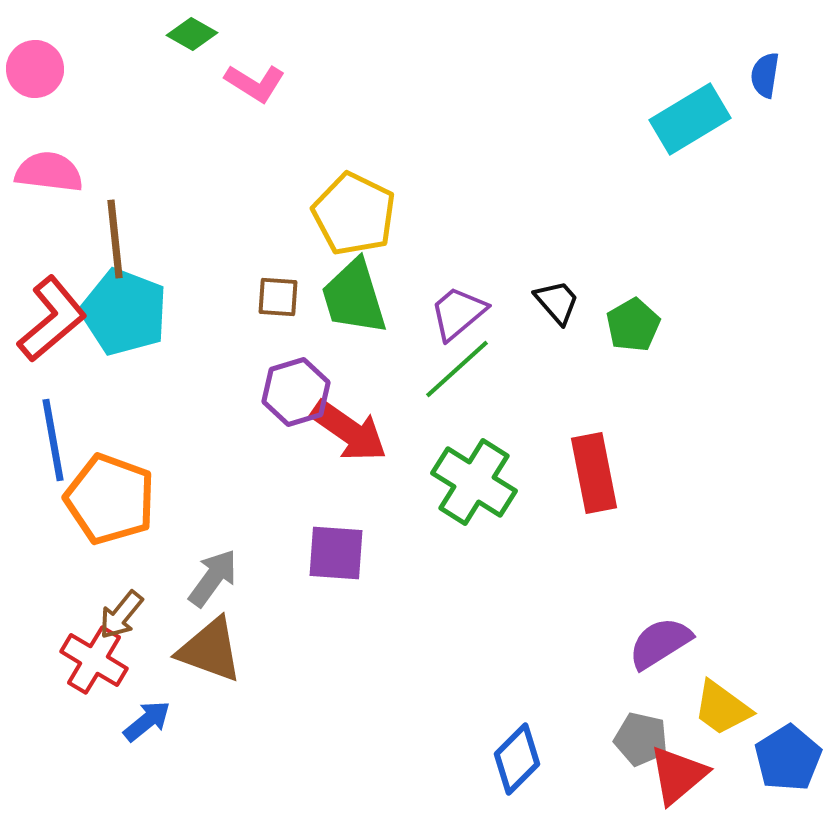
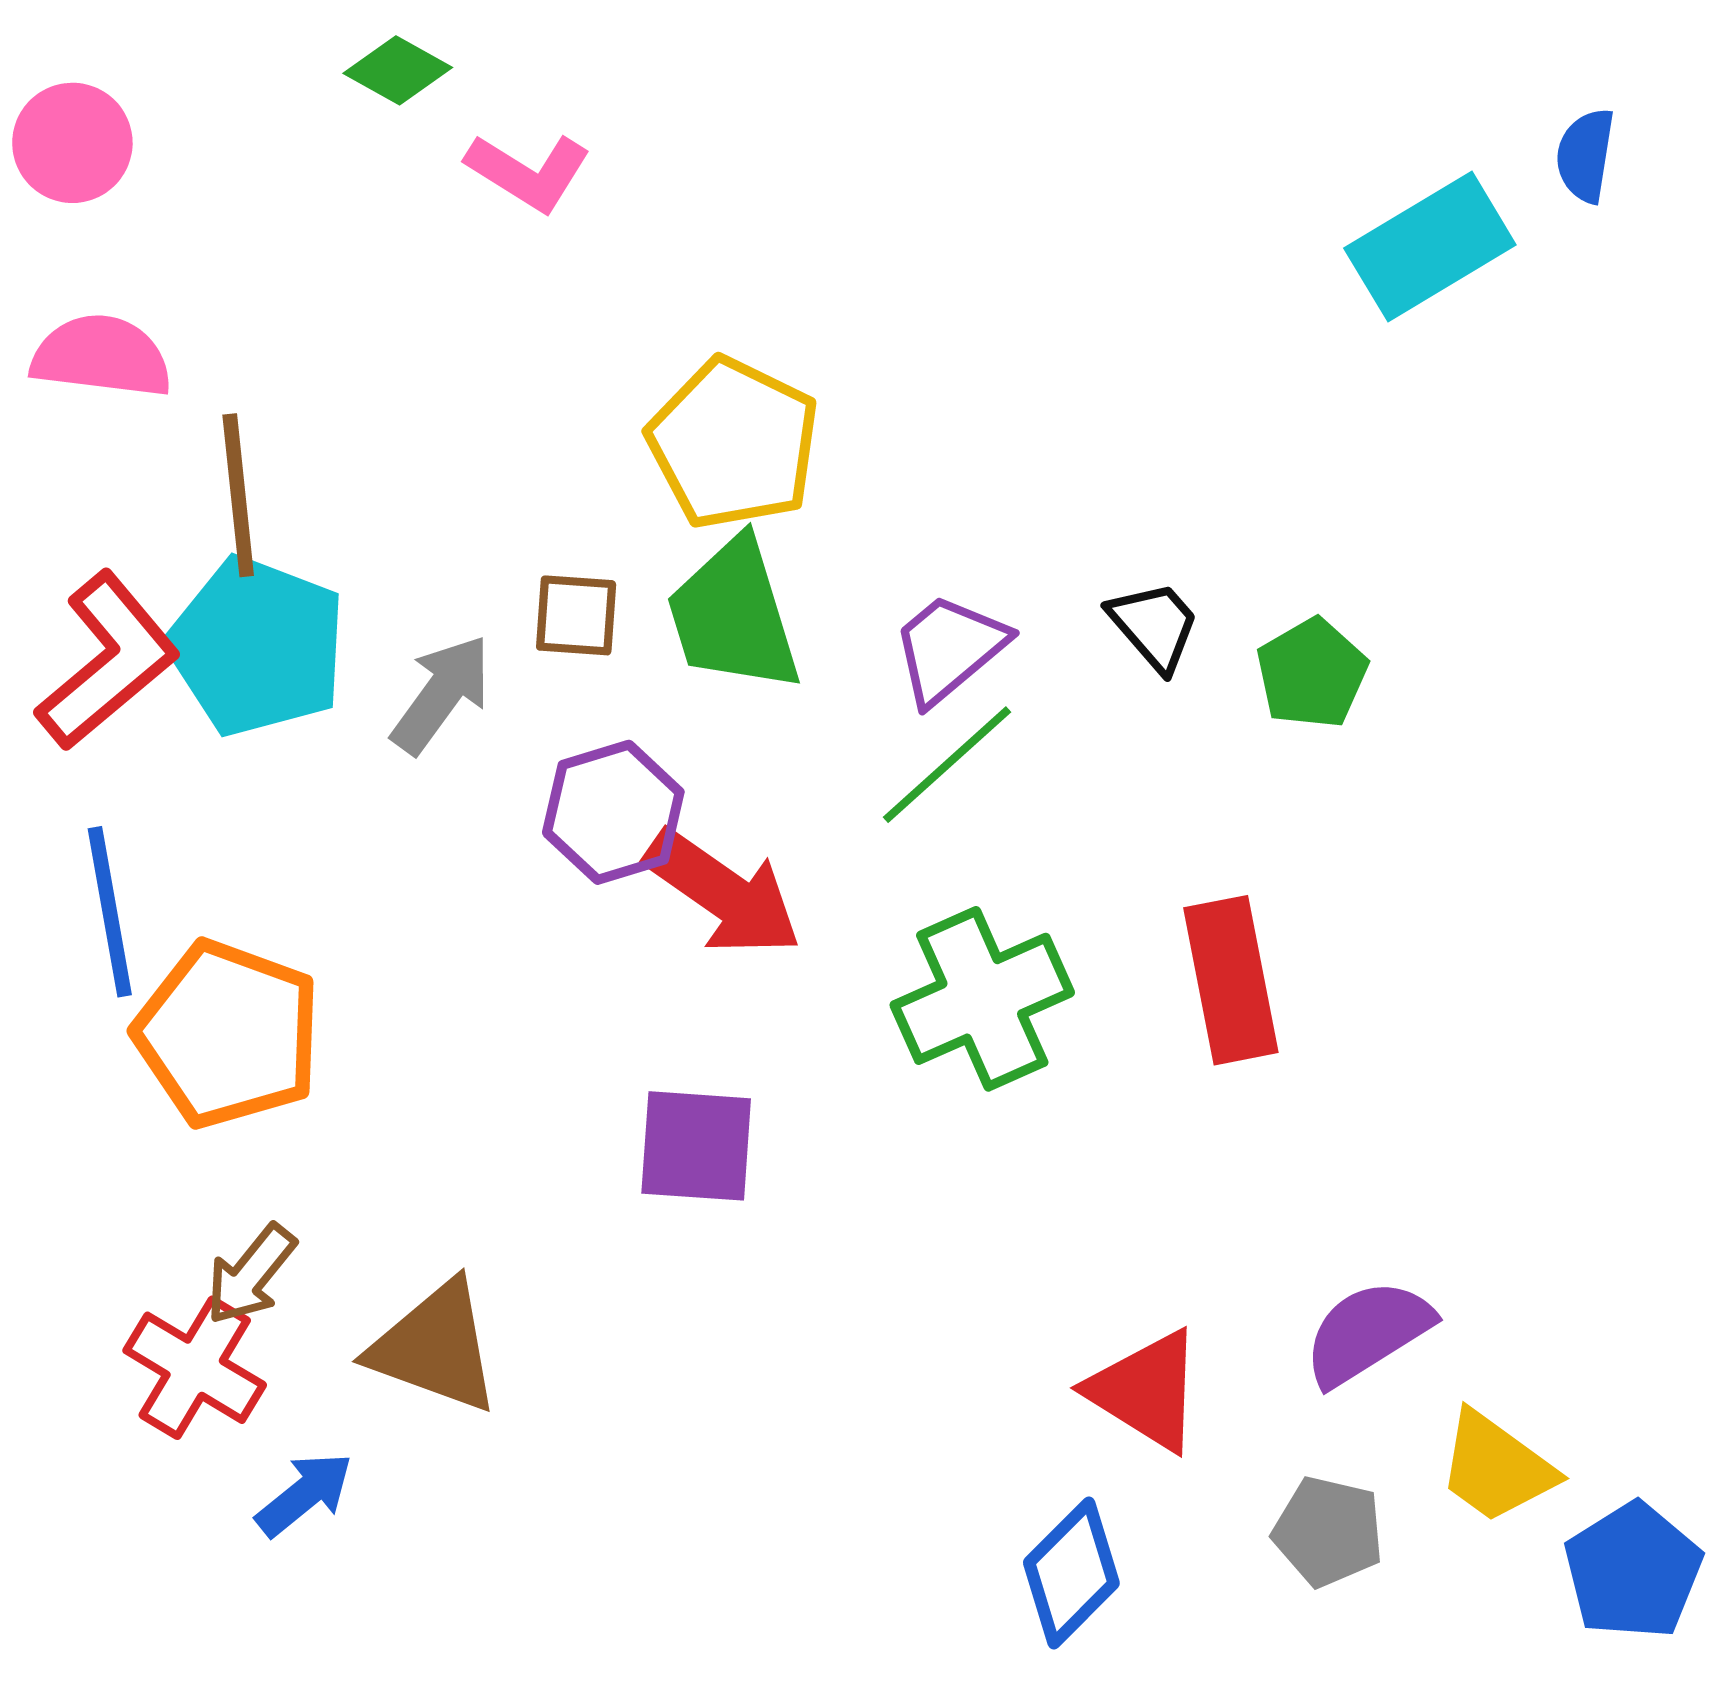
green cross: (474, 482) -> (982, 999), turned 34
gray arrow: (213, 578) -> (441, 694), moved
red triangle: (678, 775) -> (1146, 1391), moved, turned -48

